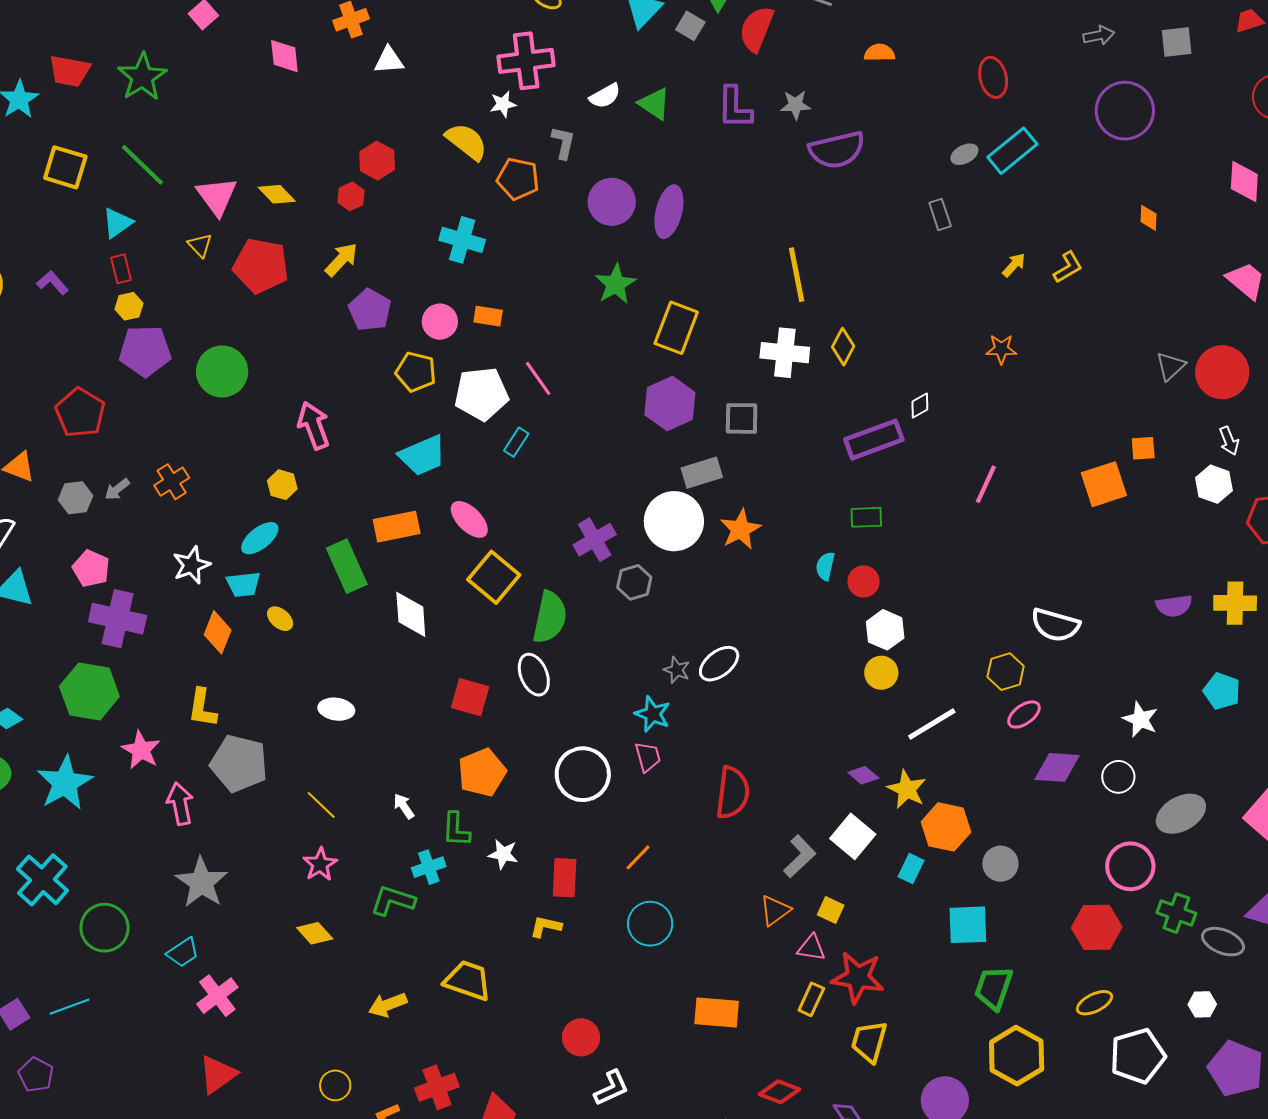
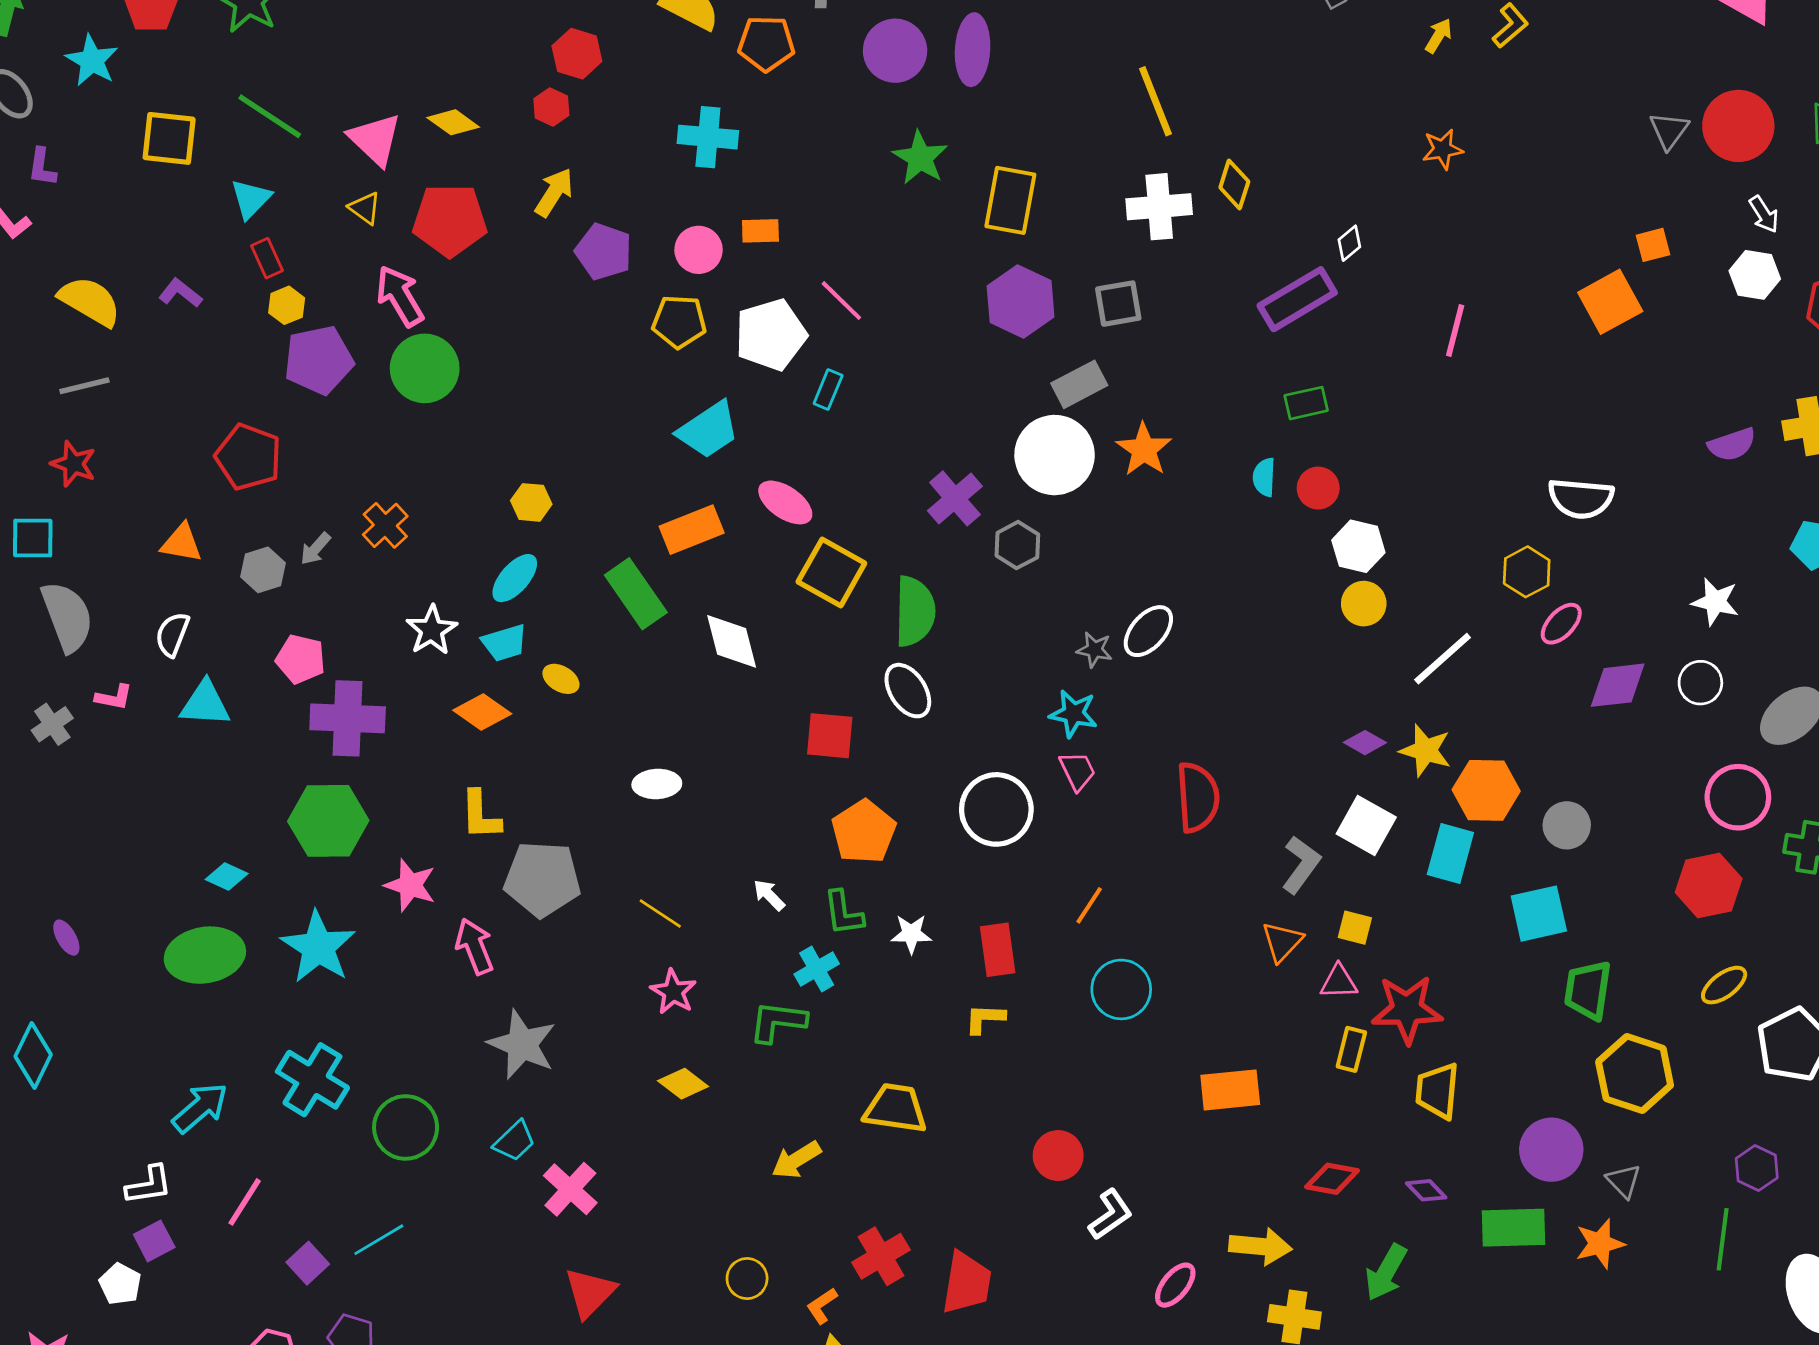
pink arrow: (314, 425) -> (400, 296), moved
orange diamond: (218, 632) -> (482, 712), turned -66
cyan rectangle: (911, 869) -> (1450, 854), size x1.5

